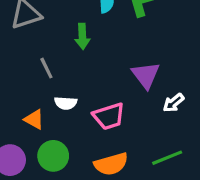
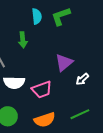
purple triangle: (146, 75) -> (64, 62), turned 30
white semicircle: (66, 103) -> (14, 83), size x1.5

